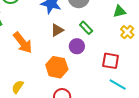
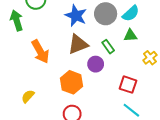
green triangle: (119, 11) -> (130, 35), moved
brown triangle: (57, 30) -> (78, 44), size x1.5

